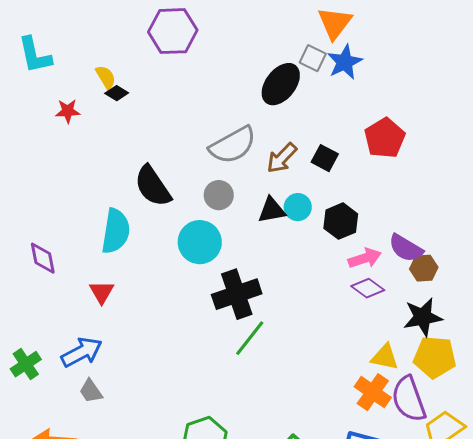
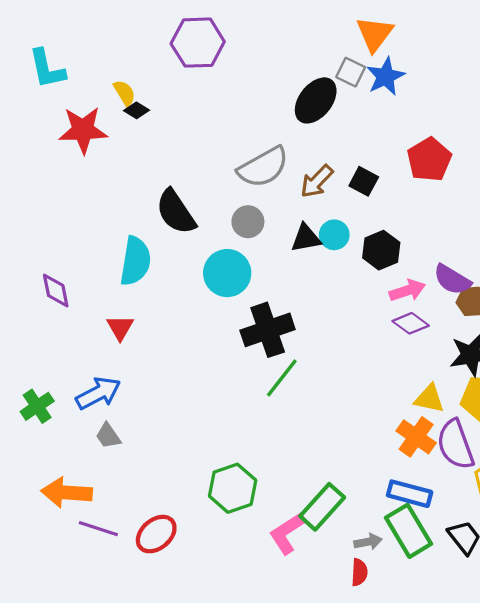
red star: (68, 111) -> (83, 130), size x1.8

